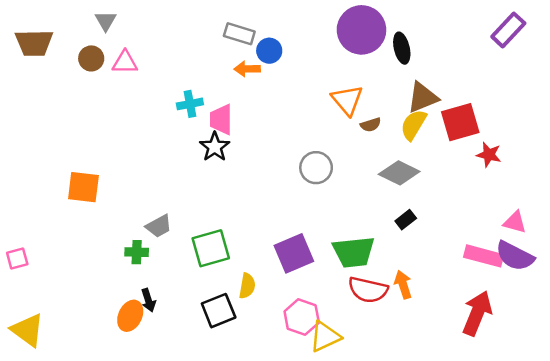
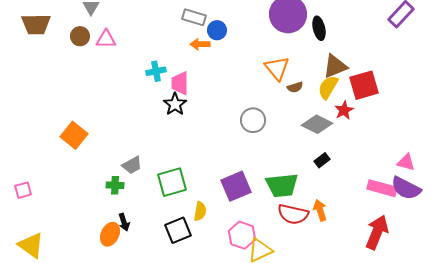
red star: (489, 155) -> (344, 110), moved, turned 30
orange square: (83, 187) -> (74, 135), turned 32

